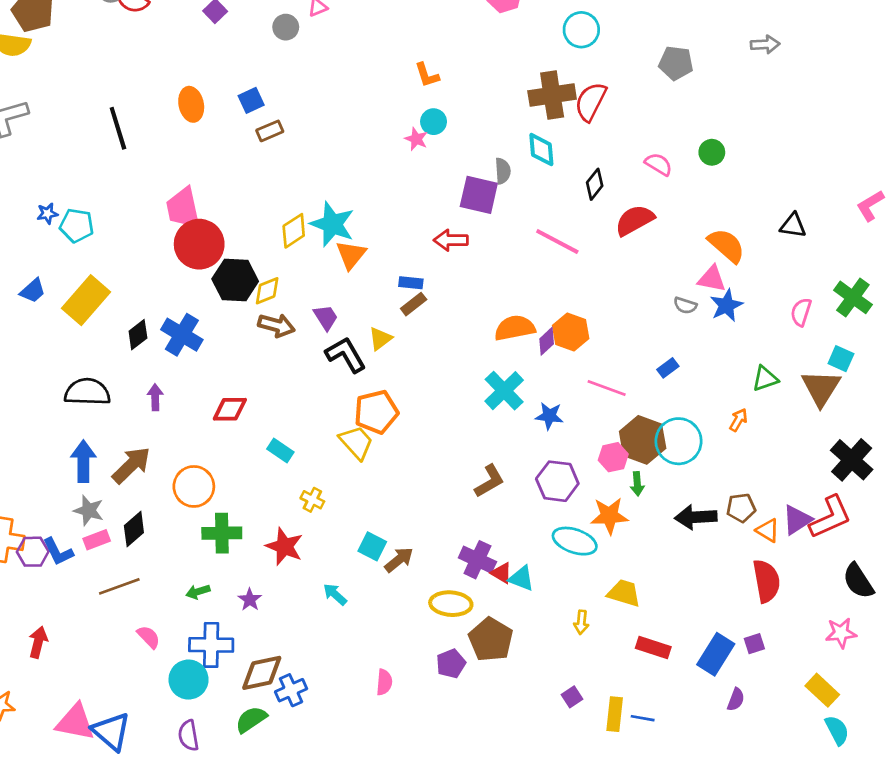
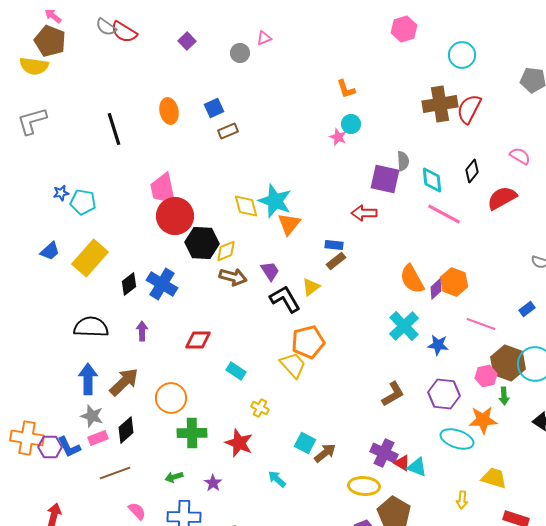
cyan diamond: (541, 150) -> (432, 180), moved
yellow diamond: (294, 231) -> (246, 206), turned -72
orange semicircle: (515, 328) -> (412, 279), turned -108

